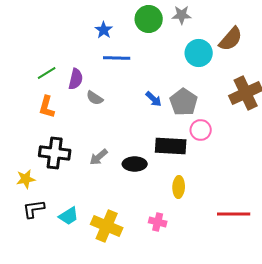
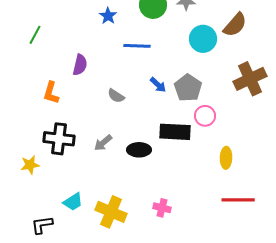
blue line: (117, 58) -> (137, 46), moved
green line: (47, 73) -> (35, 35), moved, turned -30
gray semicircle: (95, 98) -> (116, 96), moved
yellow ellipse: (179, 187) -> (226, 158), moved
black L-shape: (34, 209) -> (42, 225), moved

